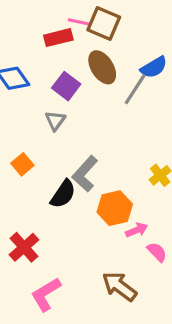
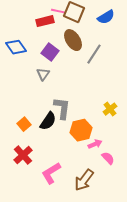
blue semicircle: (154, 67) -> (106, 17), moved
orange square: (22, 164) -> (24, 124), moved
gray L-shape: (85, 174) -> (62, 108), turned 145
brown arrow: (119, 286) -> (84, 180), turned -90
pink L-shape: (46, 294) -> (51, 173), moved

